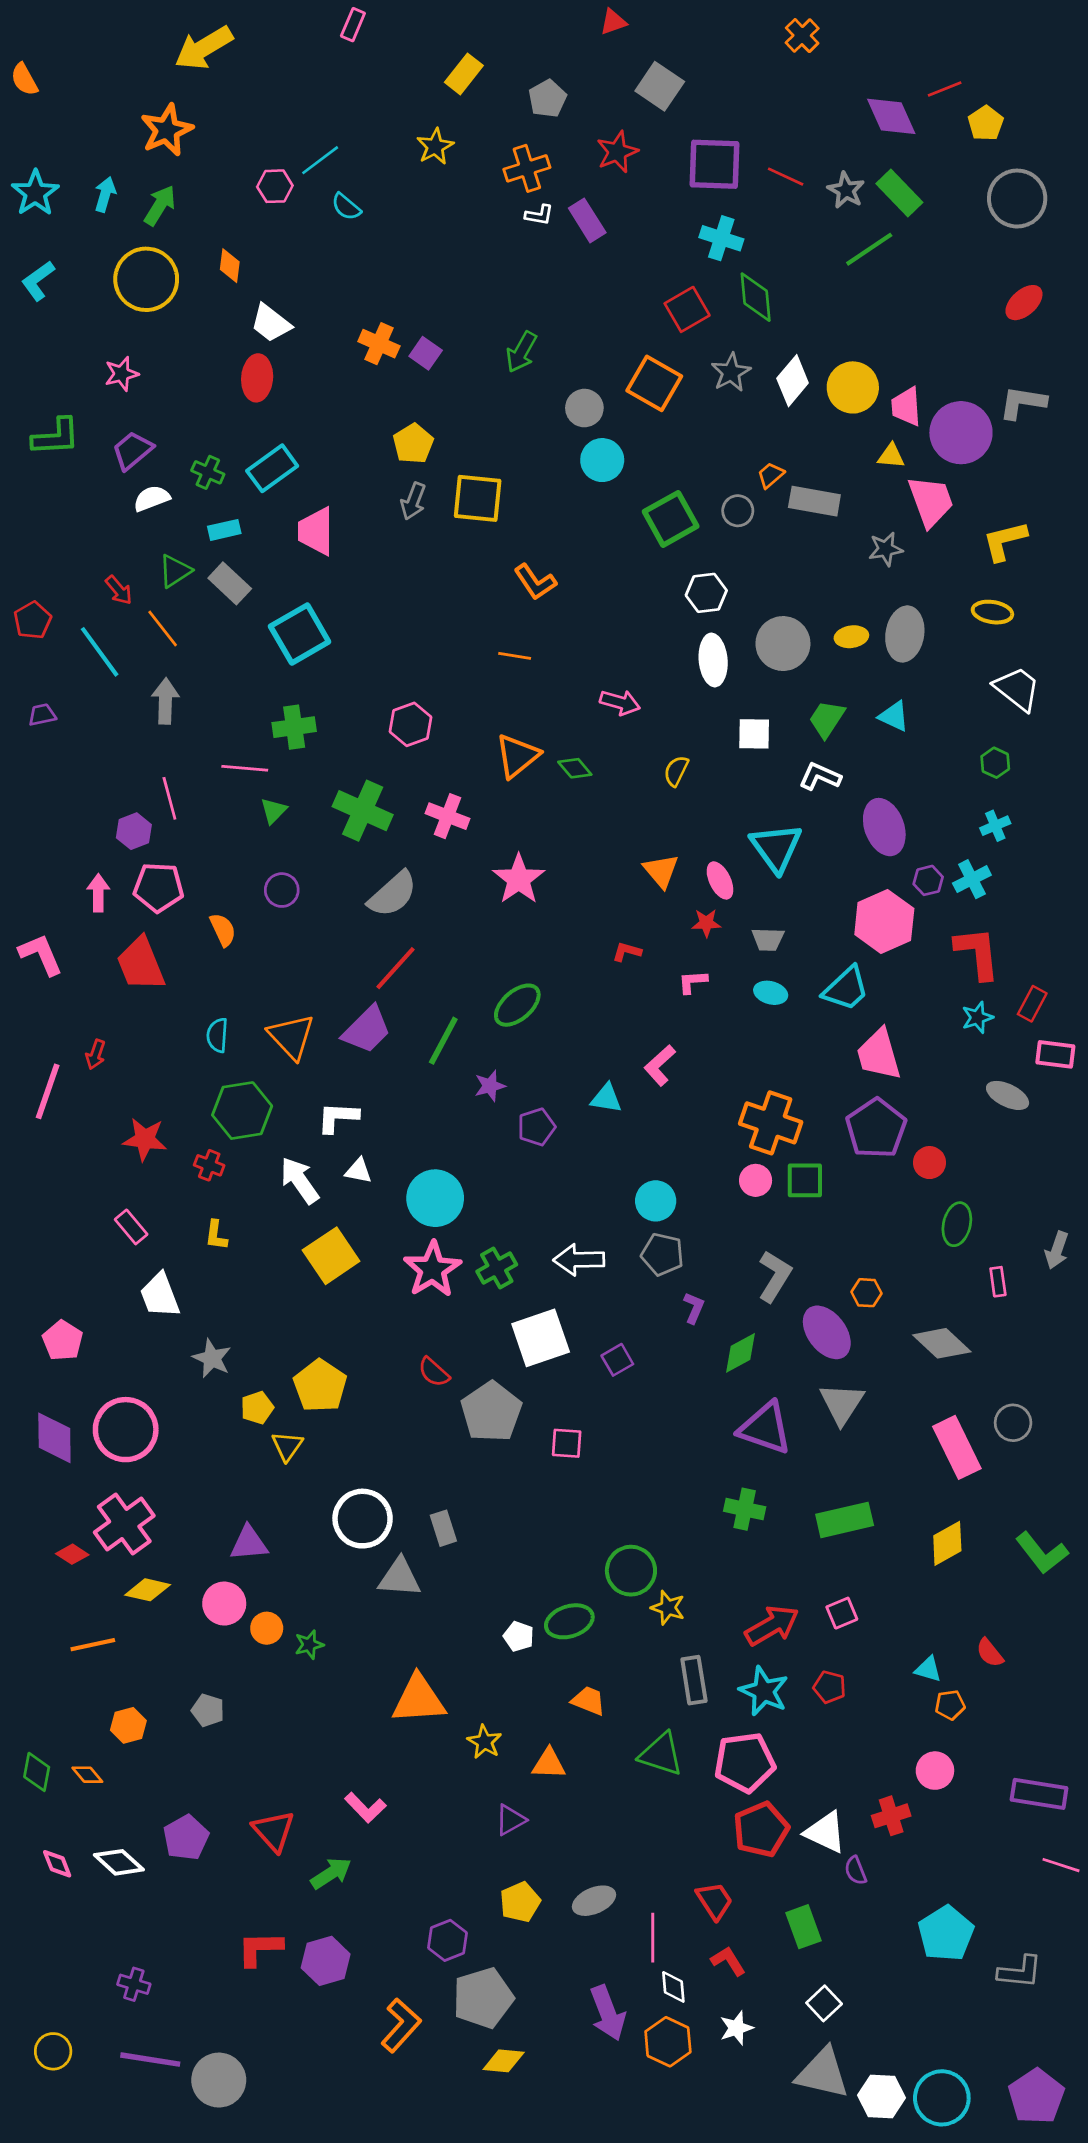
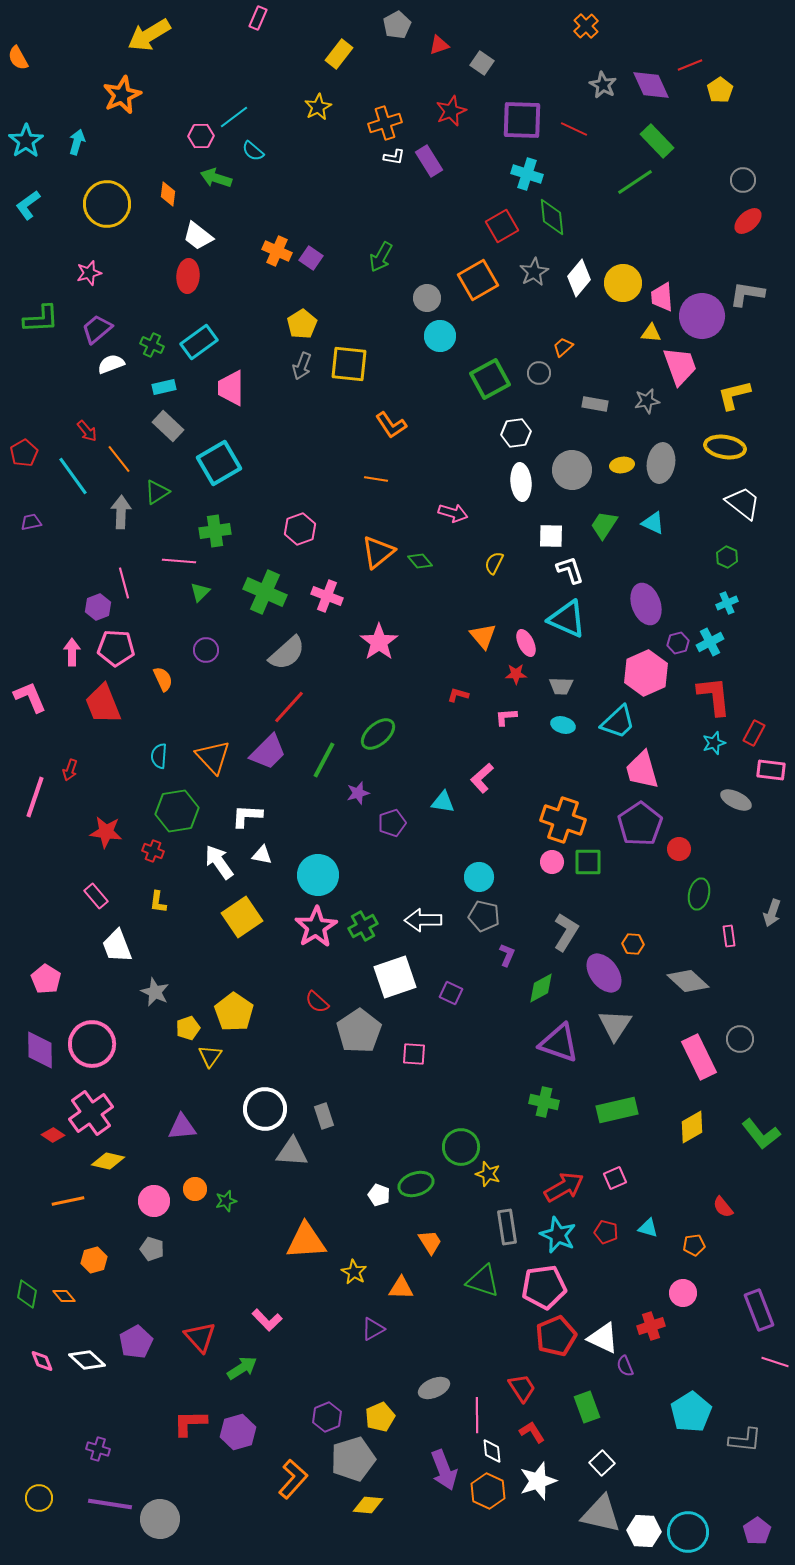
red triangle: (613, 22) -> (439, 45), moved
gray square: (660, 86) -> (482, 63), size x0.7
gray pentagon: (547, 99) -> (397, 25), moved
gray star: (846, 190) -> (603, 85), moved
gray circle: (1017, 199) -> (743, 180), moved, size x0.6
green arrow: (160, 205) -> (216, 178), moved, turned -104
orange square: (654, 383) -> (478, 280), turned 30
gray rectangle: (814, 501) -> (595, 404), moved, size x0.7
green triangle: (175, 571) -> (157, 492), moved
yellow ellipse: (992, 612) -> (725, 447), size x1.4
white L-shape: (820, 776) -> (570, 570), moved, turned 48
cyan triangle: (776, 848) -> (567, 619), turned -30
purple square: (617, 1360) -> (451, 993), turned -35
pink circle: (224, 1604) -> (154, 1201), moved
cyan triangle: (928, 1669) -> (648, 1228), moved
orange trapezoid: (589, 1701) -> (430, 1242), turned 36
purple rectangle: (1039, 1794) -> (759, 1310), turned 60
yellow pentagon: (520, 1902) -> (380, 1417), moved
white star: (736, 2028) -> (538, 1481), size x1.5
purple pentagon: (1036, 2096) -> (757, 1531), size x0.7

